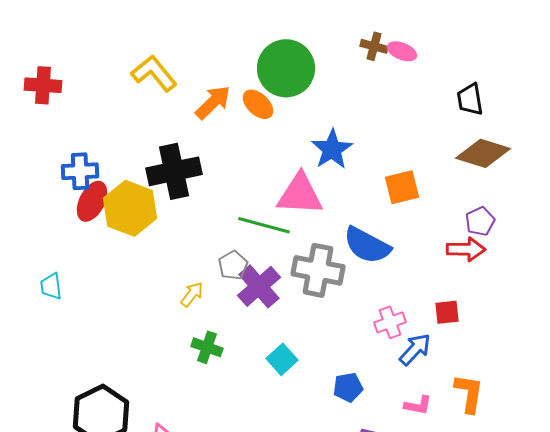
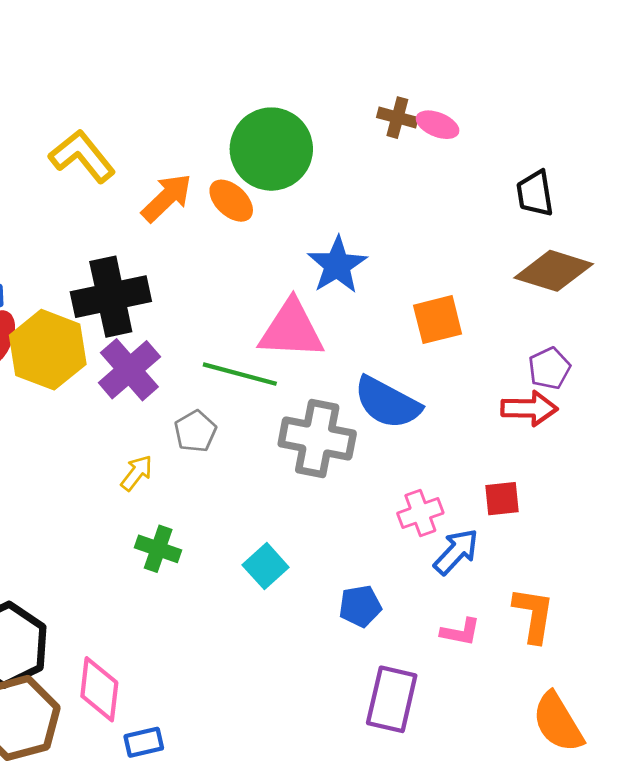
purple cross: (259, 286) -> (129, 370), moved

